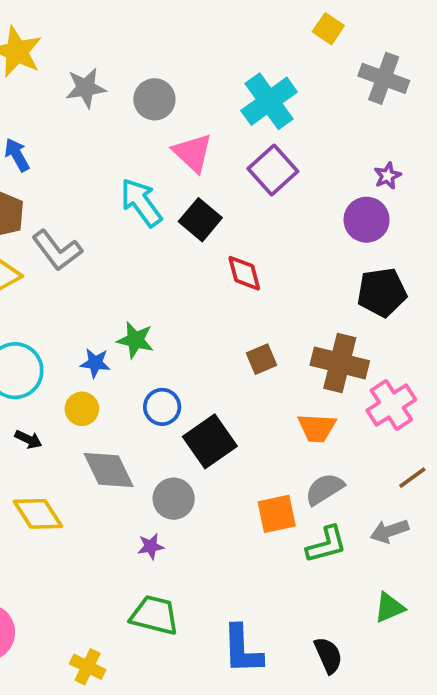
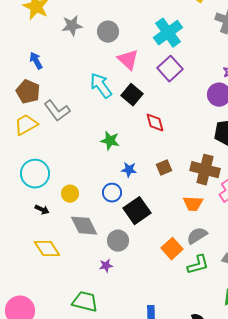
green star: (135, 340) -> (110, 141), moved
blue star: (95, 363) -> (129, 170), moved
orange square: (277, 514) -> (172, 249), turned -30
green trapezoid: (154, 615) -> (85, 302), moved

